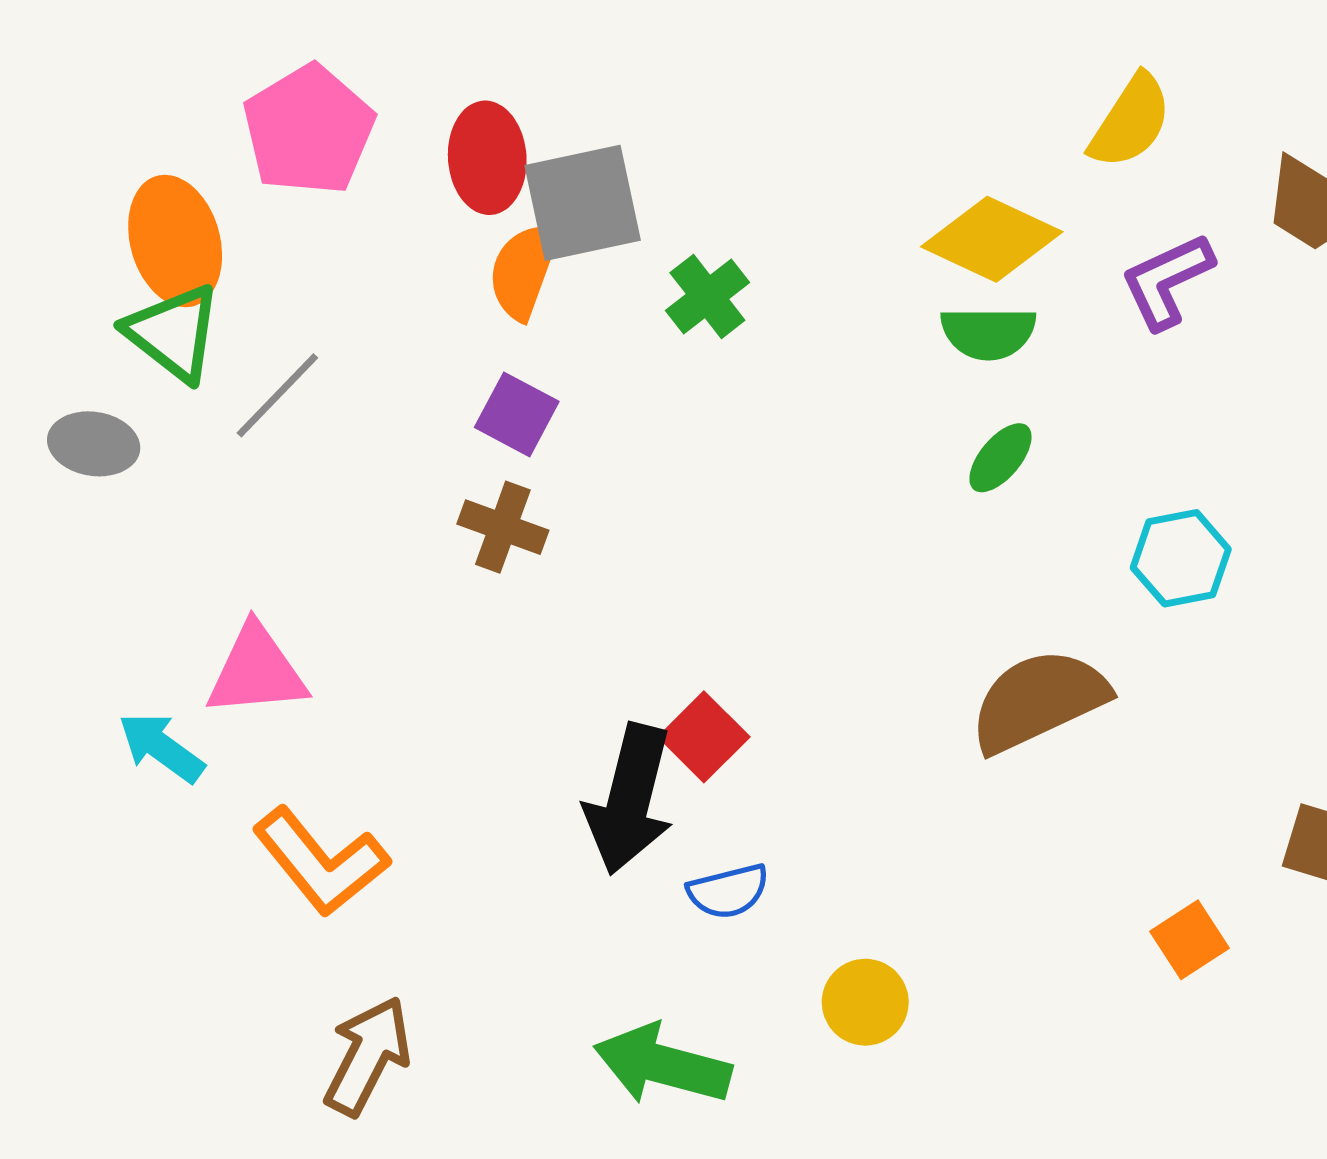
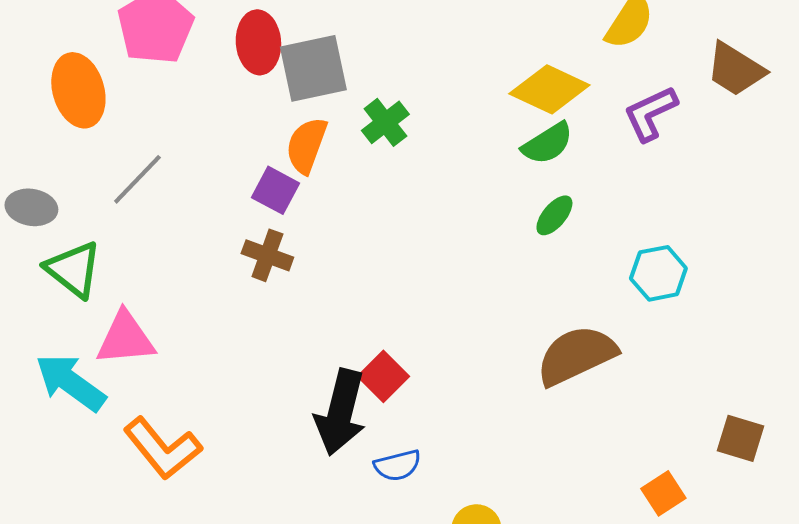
orange semicircle: (524, 270) -> (306, 145), moved
green triangle: (173, 333) -> (73, 269), moved
green semicircle: (988, 333) -> (547, 143), turned -32
cyan arrow: (161, 747) -> (70, 382), size x1.4

